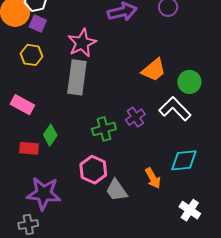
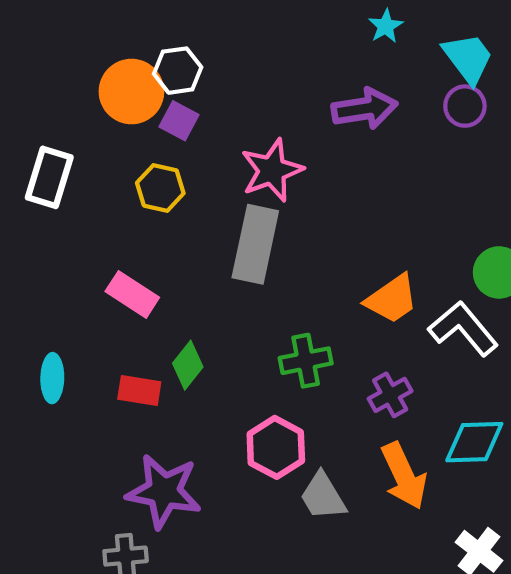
orange trapezoid: (154, 70) -> (392, 299), moved
purple cross: (135, 117) -> (390, 395), moved
orange arrow: (153, 178) -> (404, 476), size x1.4

